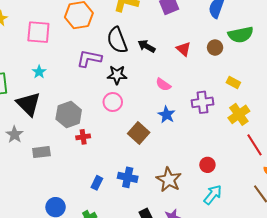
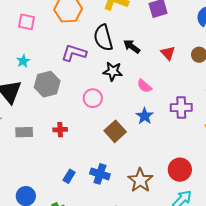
pink square: (38, 32) -> (27, 22), size x0.7
black star: (117, 75) -> (113, 71), moved
gray hexagon: (69, 114) -> (47, 84), moved
gray rectangle: (41, 152) -> (24, 132), moved
red circle: (207, 165) -> (180, 170), size x1.5

